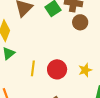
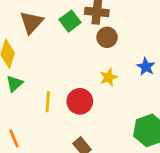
yellow star: (85, 70) -> (109, 77), moved

